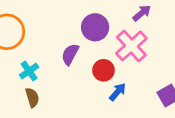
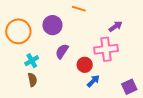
purple circle: (95, 27) -> (52, 25), moved
pink cross: (131, 46) -> (106, 49), turned 30

